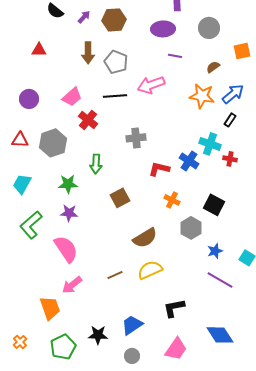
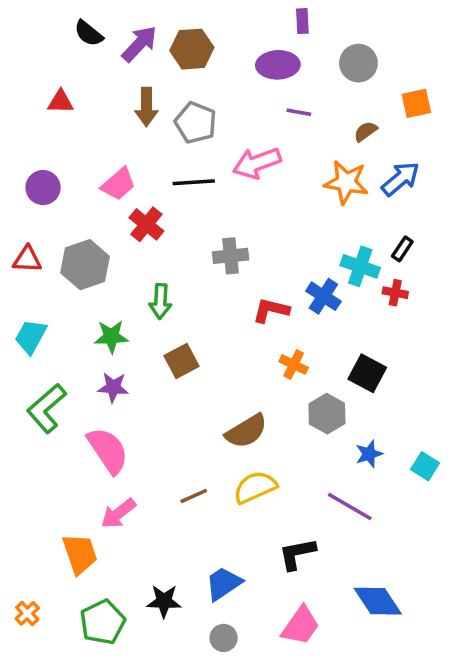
purple arrow: (84, 17) -> (139, 44), size x1.6
black rectangle: (230, 120) -> (402, 249), moved
brown square: (120, 198) -> (181, 361), moved
purple line: (220, 280) -> (350, 507), moved

